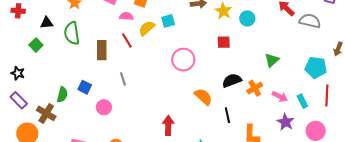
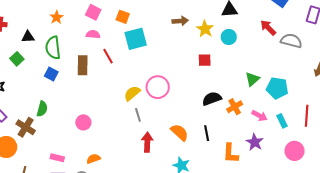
pink semicircle: (126, 16) -> (93, 34), moved
cyan square: (168, 21) -> (136, 39), moved, size x1.6
yellow semicircle: (147, 28) -> (132, 93), moved
pink circle: (183, 60) -> (158, 87), moved
cyan pentagon: (316, 67) -> (277, 88), moved
gray line: (123, 79) -> (138, 115), moved
blue square: (85, 87) -> (51, 74), moved
orange semicircle: (203, 97) -> (180, 132), moved
purple star: (285, 122) -> (255, 142), moved

